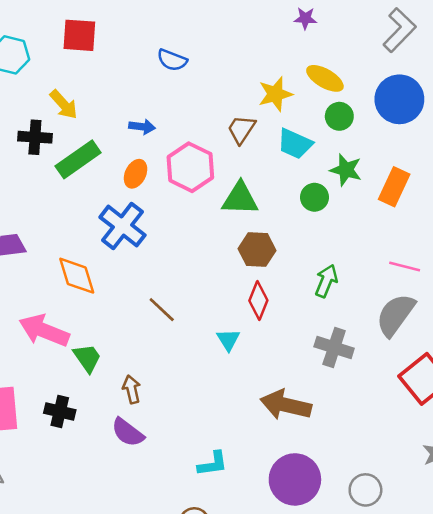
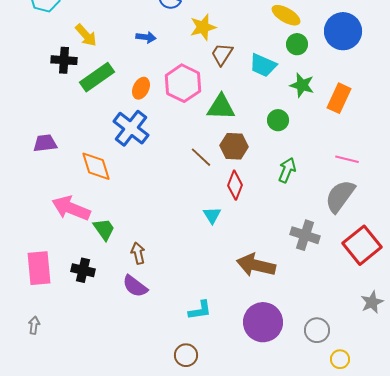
yellow star: (275, 94) -> (203, 27), moved
blue arrow: (142, 127) -> (146, 37), moved
green circle: (314, 197) -> (278, 120), moved
brown line: (162, 310) -> (201, 157), moved
gray cross: (334, 348) -> (305, 235), moved

